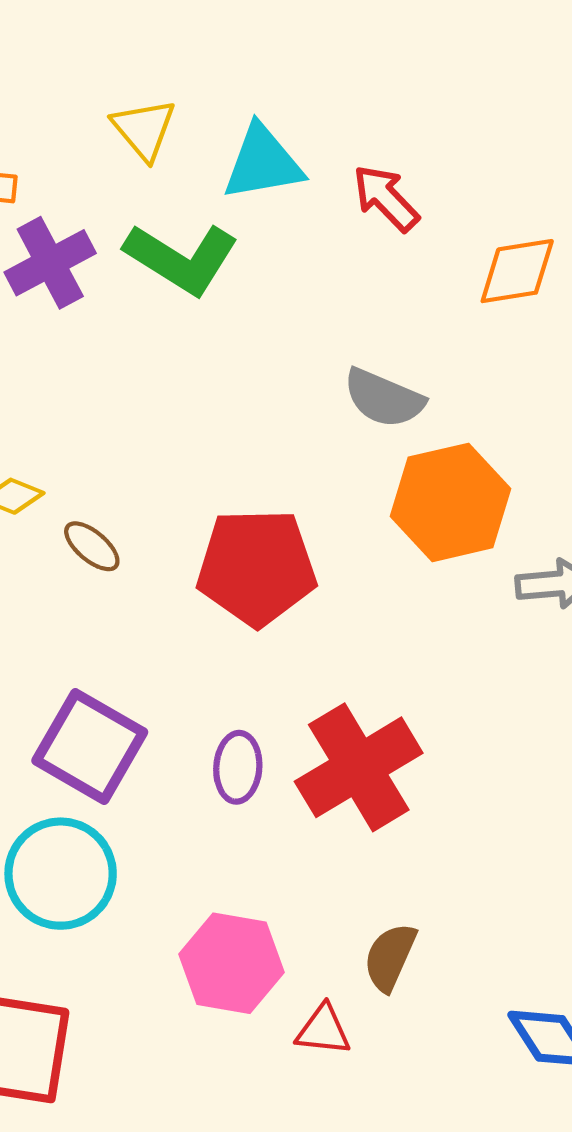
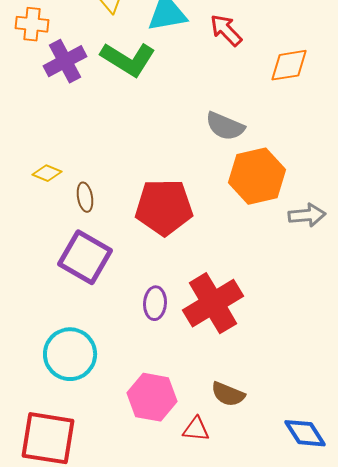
brown ellipse: (92, 546) -> (85, 197), turned 40
purple square: (90, 746) -> (85, 257), moved
brown semicircle: (390, 957) -> (228, 394), turned -92

